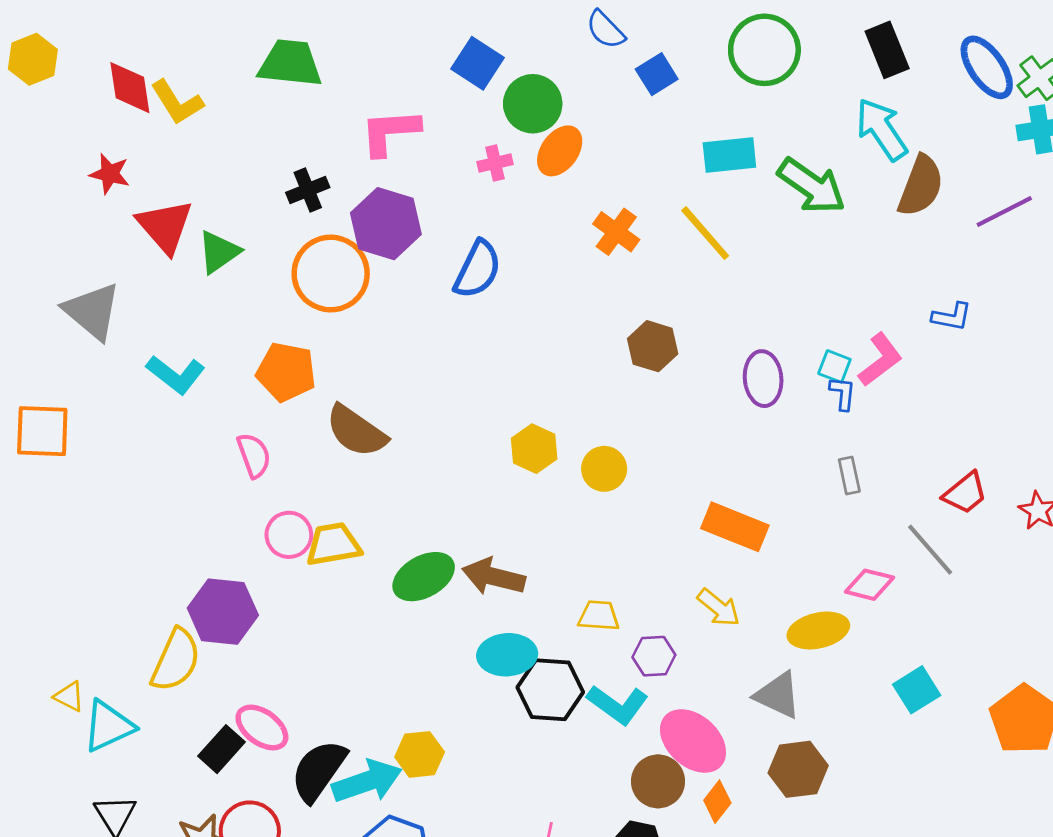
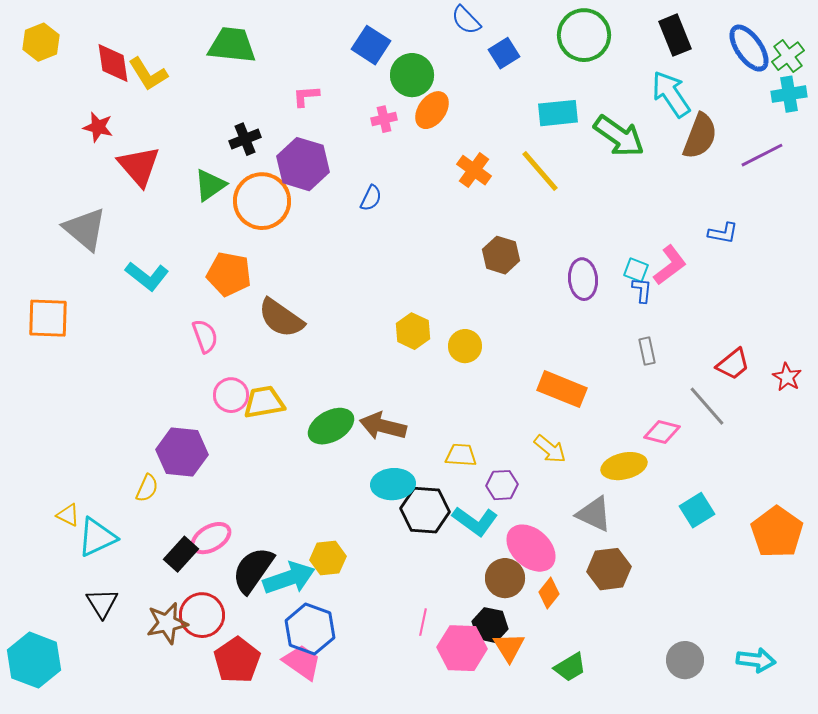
pink L-shape: (390, 132) -> (306, 96), size x0.6
green triangle: (219, 252) -> (210, 185), moved
blue semicircle: (477, 269) -> (371, 198), size x0.6
yellow semicircle: (176, 660) -> (147, 488), size x0.6
pink ellipse: (262, 727) -> (211, 538), turned -66

